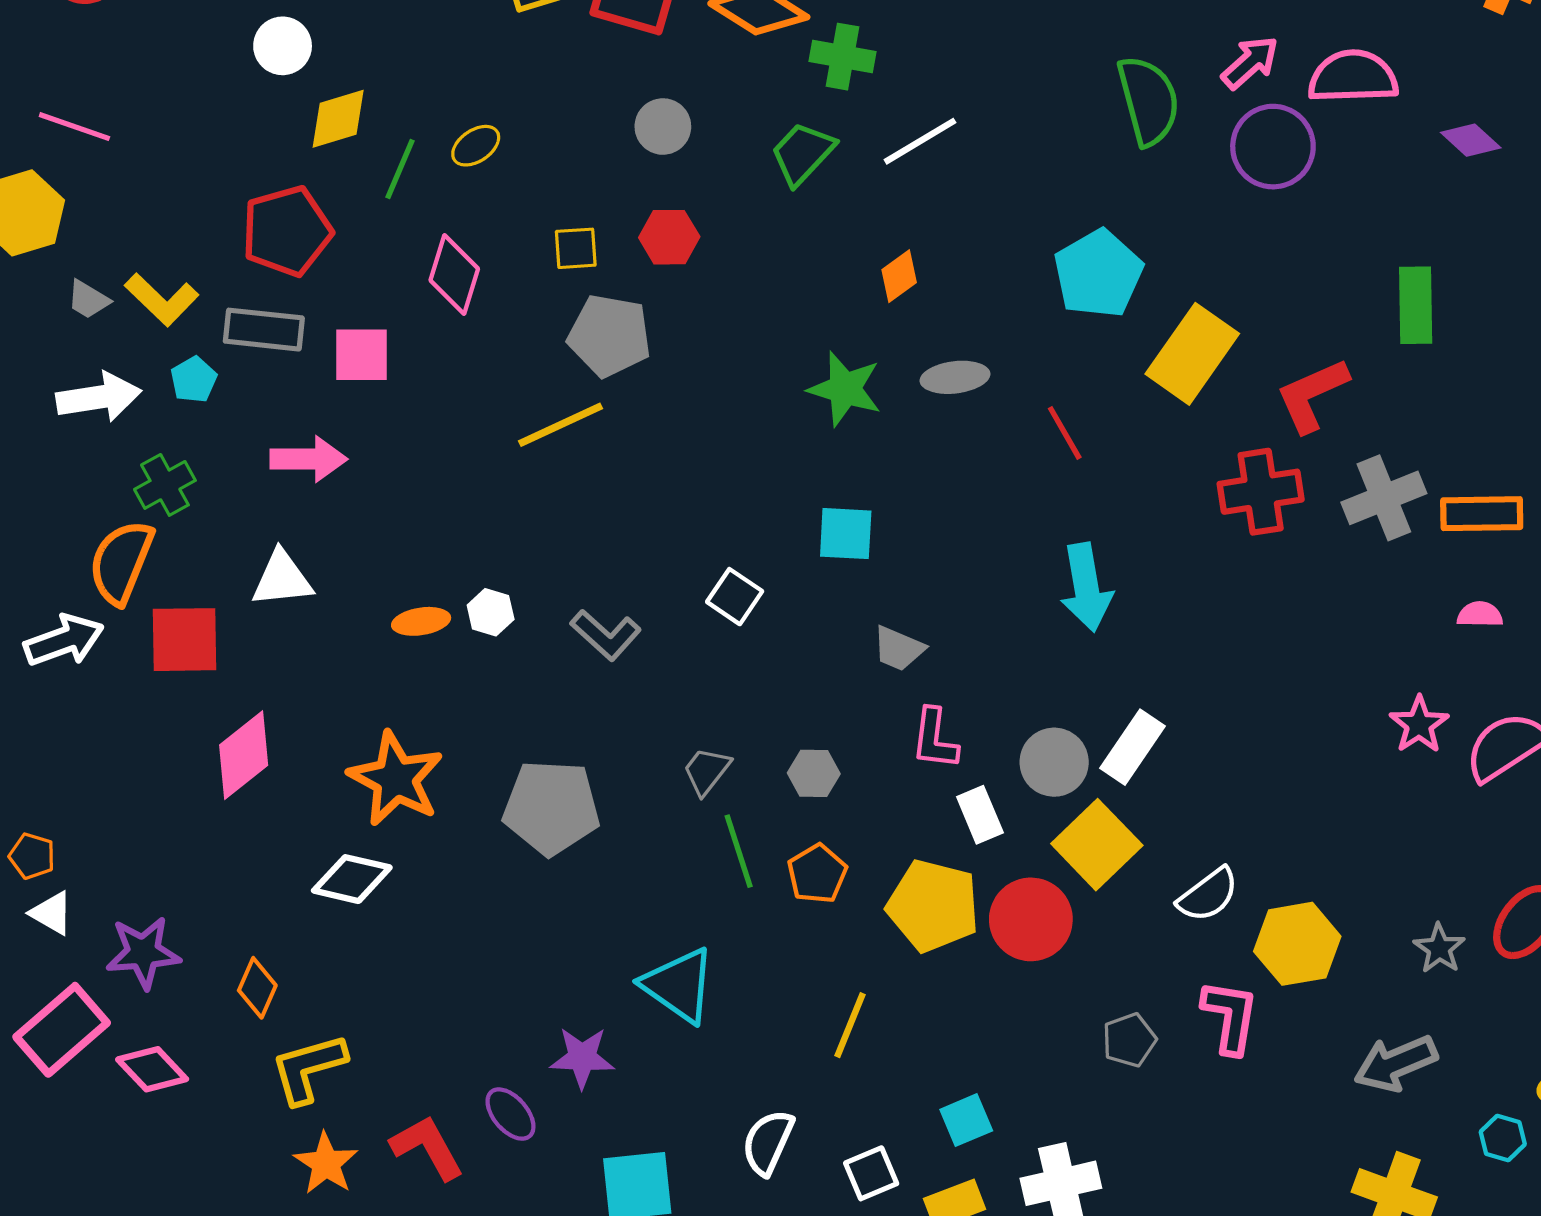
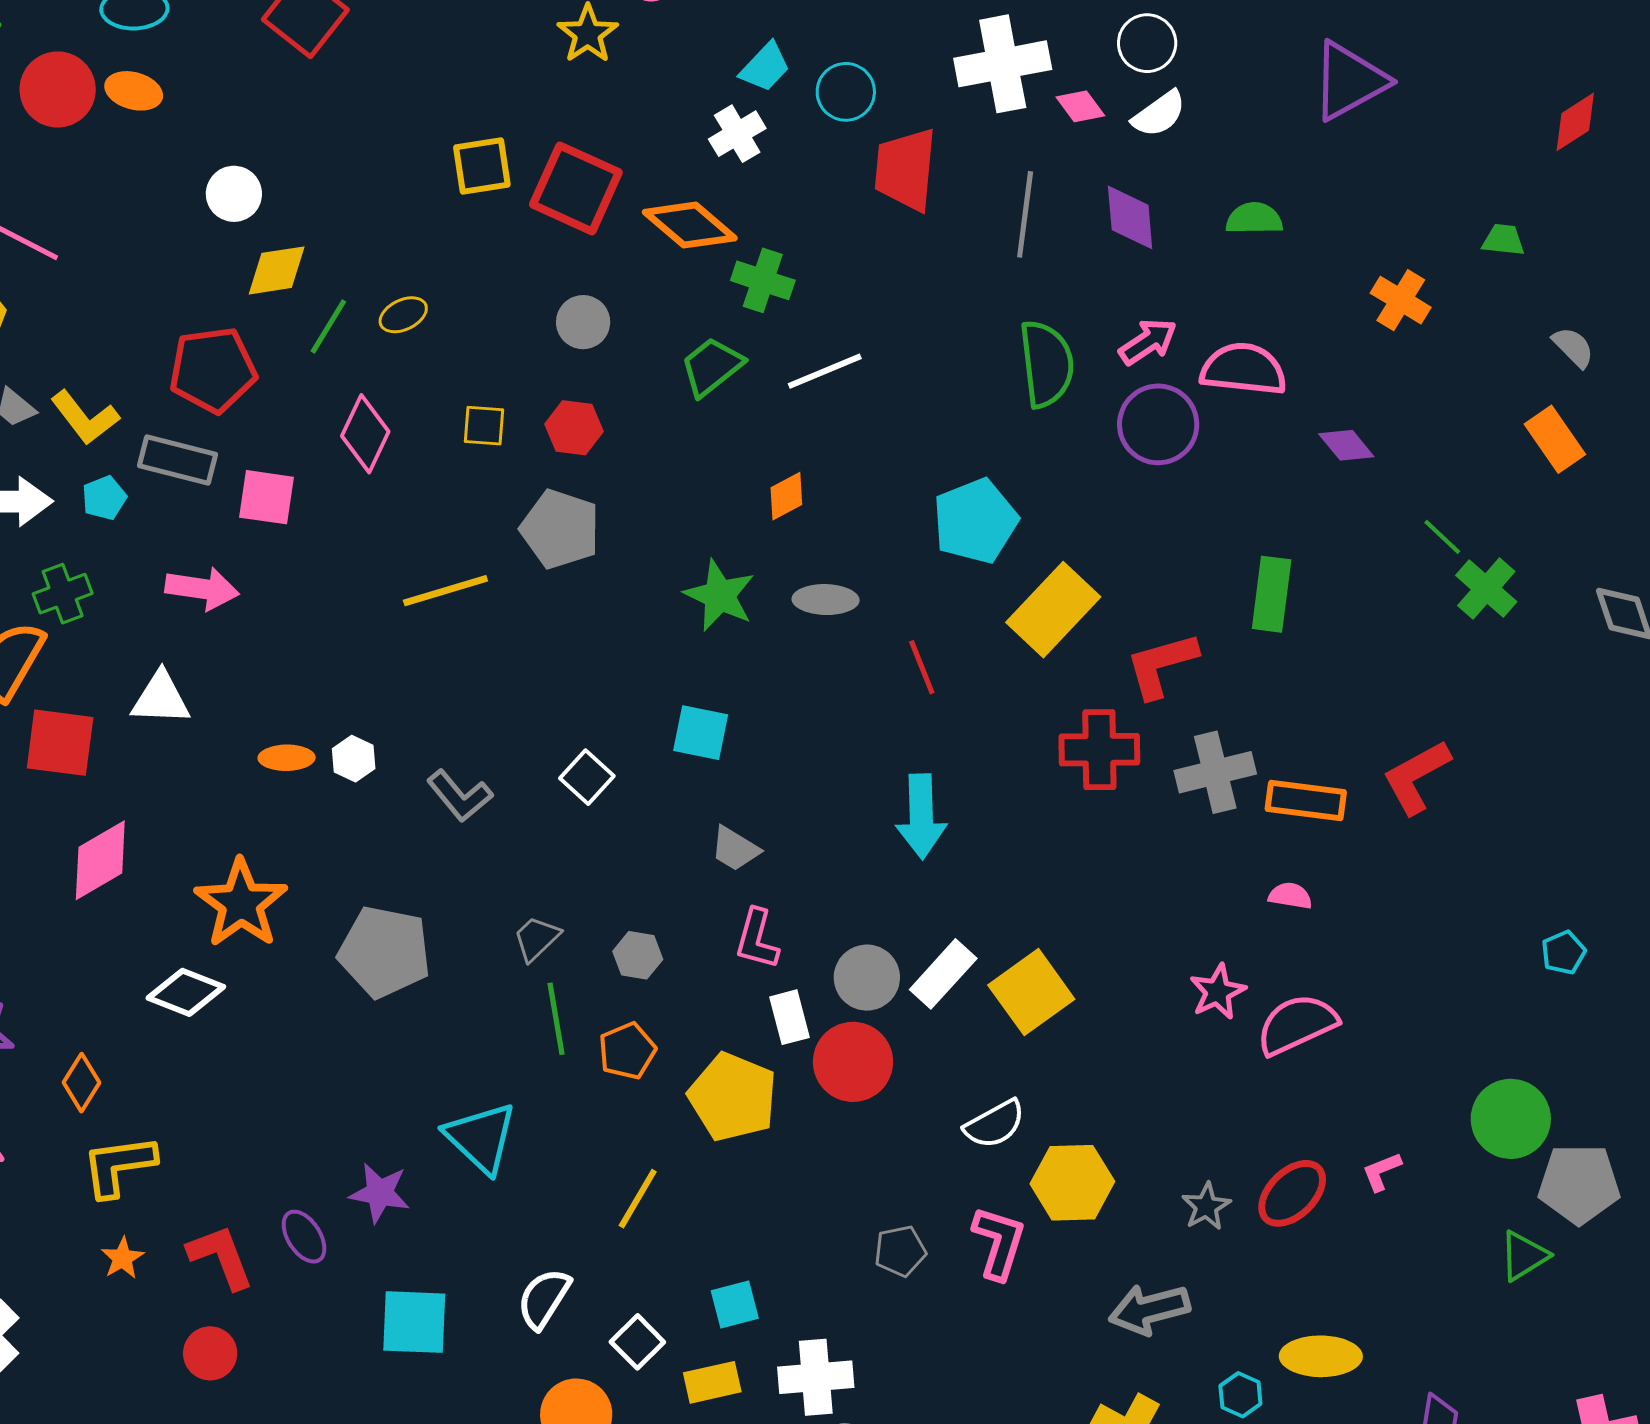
gray pentagon: (609, 336) -> (560, 529), moved
yellow square: (1097, 845) -> (1031, 992), moved
red circle: (1031, 919) -> (853, 1062), moved
orange star: (326, 1163) -> (122, 1258), size x0.7
white square: (871, 1173) -> (637, 1342), turned -30

